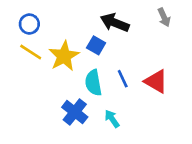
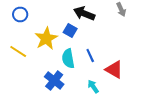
yellow line: (31, 52) -> (18, 52), moved
red triangle: (156, 81) -> (114, 70), moved
cyan arrow: (112, 119) -> (93, 86), moved

